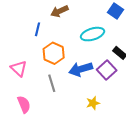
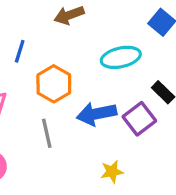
blue line: (37, 29) -> (20, 51), moved

